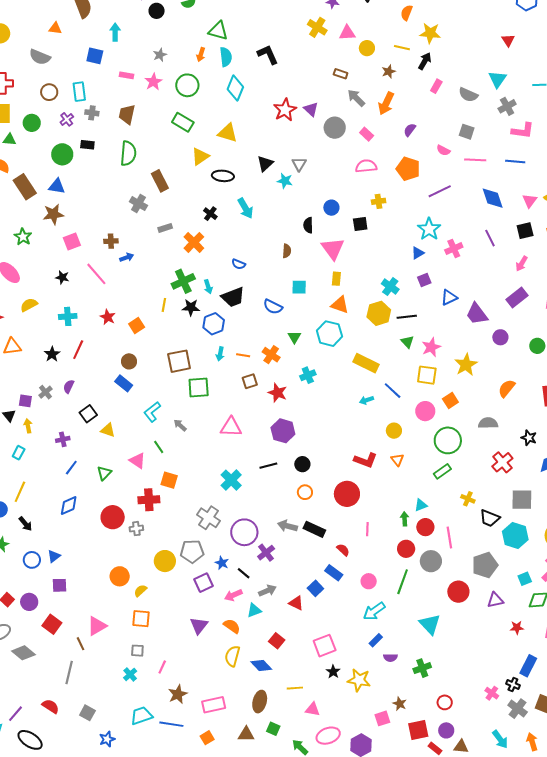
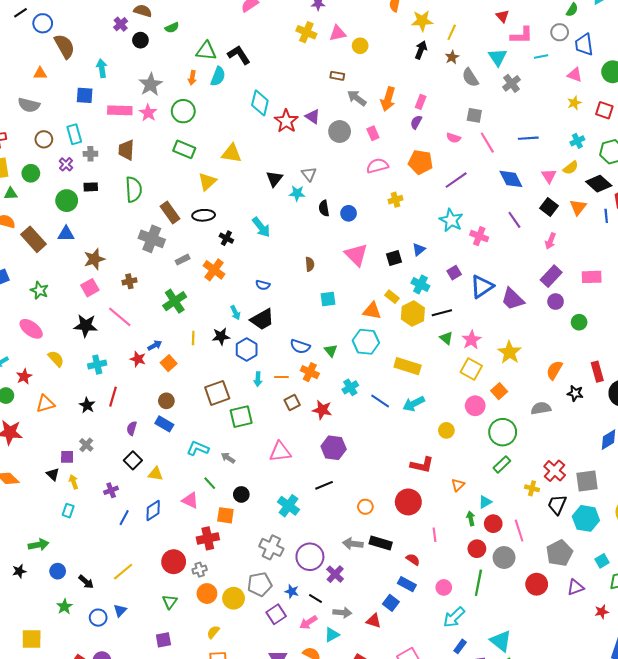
yellow line: (402, 48) -> (452, 32), moved, turned -70
gray star: (160, 55) -> (151, 84), size x1.6
black L-shape: (268, 55) -> (239, 55), moved
cyan semicircle: (226, 57) -> (218, 76), turned 36
brown star: (389, 71) -> (452, 57), moved
pink rectangle: (126, 75) -> (120, 110), size x1.6
pink rectangle: (436, 86) -> (421, 102), moved
cyan diamond: (235, 88) -> (260, 103), moved
gray semicircle: (468, 95) -> (470, 78), turned 42
pink L-shape: (523, 131) -> (522, 35), moved
pink rectangle: (367, 134) -> (373, 133), turned 32
pink line: (475, 160) -> (487, 143), turned 65
black ellipse: (223, 176) -> (204, 215), moved
gray cross: (138, 204) -> (152, 239), size x1.4
brown star: (53, 214) -> (94, 259), moved
black square: (360, 224) -> (394, 258), moved
black semicircle: (308, 225) -> (324, 208), moved
black square: (525, 231) -> (549, 207), turned -30
pink cross: (454, 249) -> (479, 236), turned -36
blue triangle: (418, 253) -> (419, 249), moved
blue arrow: (127, 257) -> (155, 345), moved
black star: (62, 277) -> (86, 326), size x1.6
yellow rectangle: (336, 279) -> (392, 297), moved, turned -48
green cross: (183, 281) -> (175, 301), moved
blue triangle: (449, 297) -> (482, 287), size x1.4
yellow semicircle: (29, 305) -> (56, 359), turned 84
blue semicircle: (273, 307) -> (300, 346), moved
purple circle: (500, 337) -> (556, 302), moved
yellow square: (427, 375) -> (471, 369), turned 30
purple semicircle: (69, 386) -> (132, 428), moved
blue line: (393, 391) -> (380, 401), moved
cyan arrow: (366, 400) -> (414, 404), size x1.5
cyan L-shape: (152, 412) -> (198, 448), turned 70
black star: (529, 438) -> (575, 393), moved
orange triangle: (397, 460) -> (458, 485), moved, turned 32
red cross: (502, 462) -> (555, 471), moved
black circle: (302, 464) -> (241, 494), moved
green triangle: (104, 473) -> (170, 602), moved
yellow line: (20, 492) -> (123, 572), moved, turned 35
blue diamond: (69, 505) -> (153, 511), moved
black trapezoid: (490, 518) -> (557, 505), turned 100
orange circle: (120, 576) -> (207, 594), moved
purple square: (59, 585) -> (163, 640), moved
gray arrow: (267, 591) -> (342, 613), turned 36
cyan triangle: (430, 624) -> (501, 641), moved

